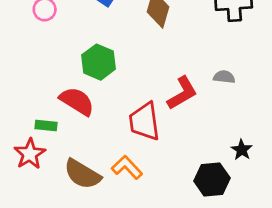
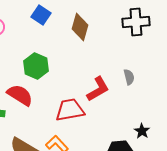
gray semicircle: (224, 77) -> (129, 77), turned 70
red trapezoid: (144, 121) -> (70, 110), turned 88

